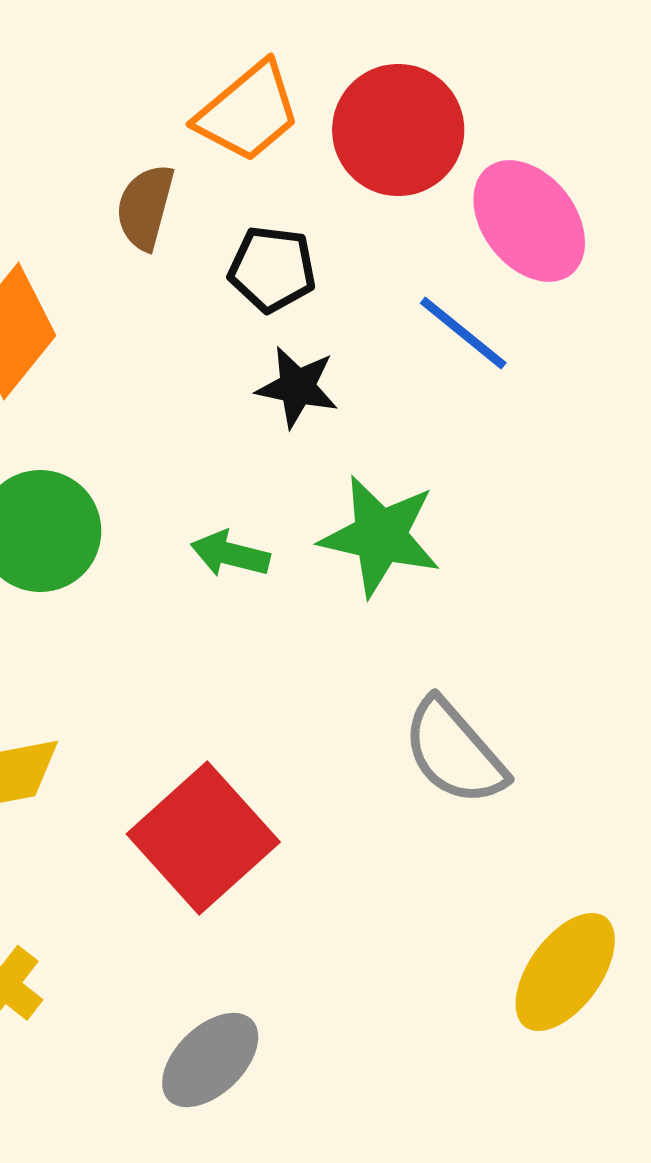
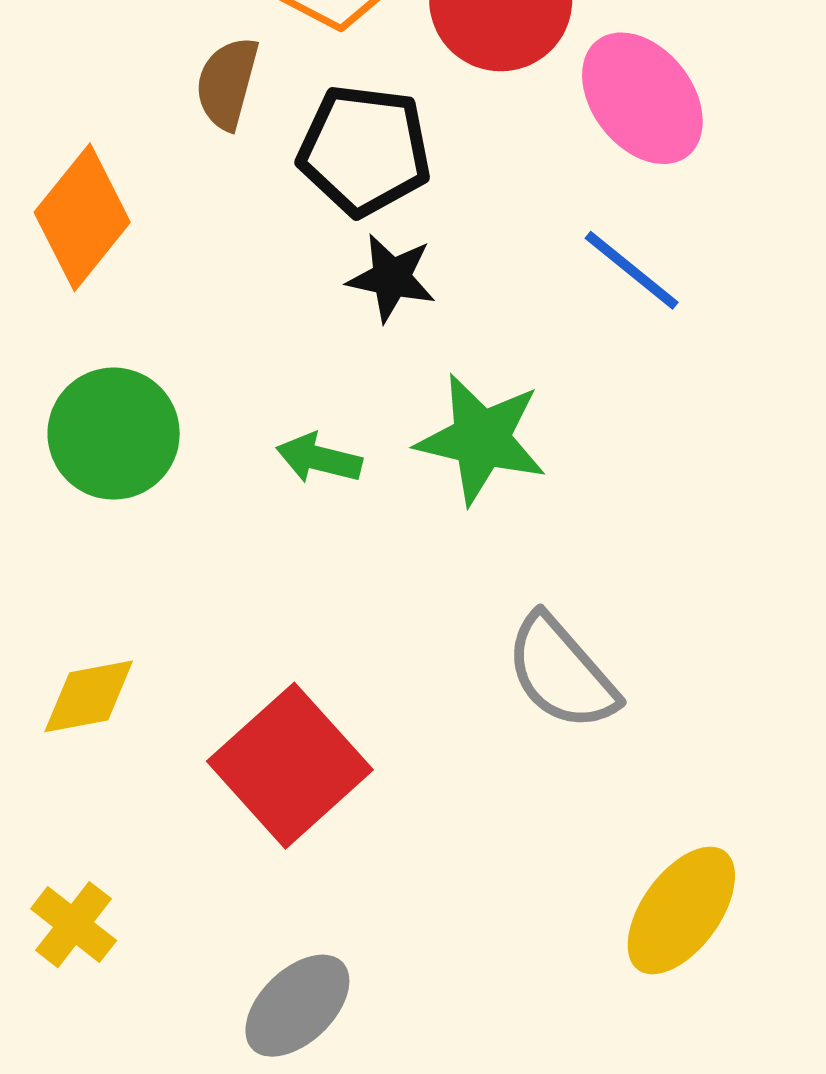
black pentagon: (272, 269) -> (364, 150), size x1.4
blue line: (463, 333) -> (632, 270), moved

